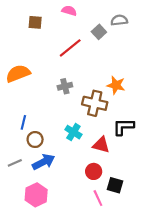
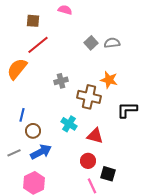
gray semicircle: (119, 20) -> (112, 43), moved
gray square: (99, 32) -> (91, 43), moved
red line: (70, 48) -> (38, 45), moved
orange semicircle: (18, 73) -> (17, 69), turned -30
black L-shape: (123, 127) -> (127, 110), moved

